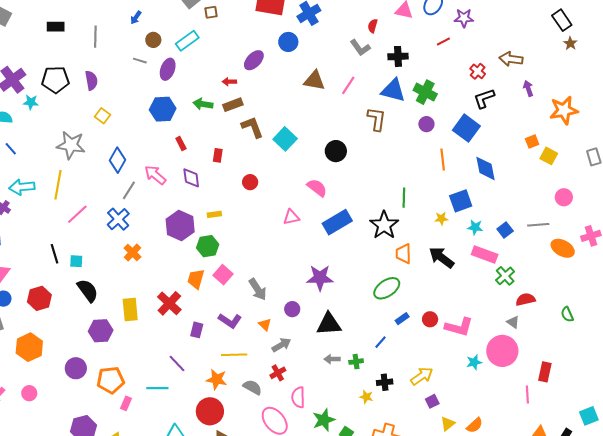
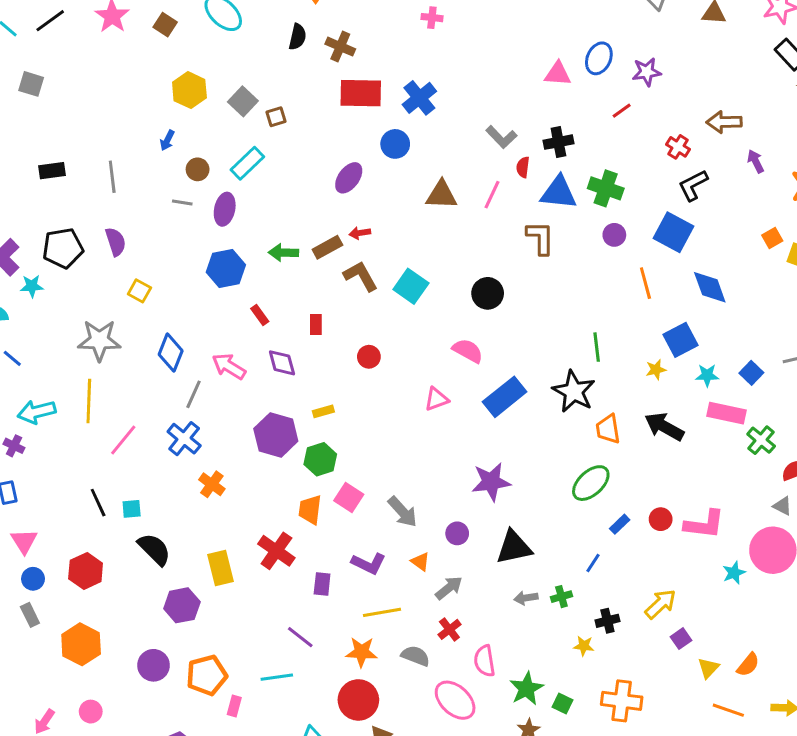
red semicircle: (373, 26) -> (523, 167), moved
red arrow: (229, 82) -> (360, 233), moved

